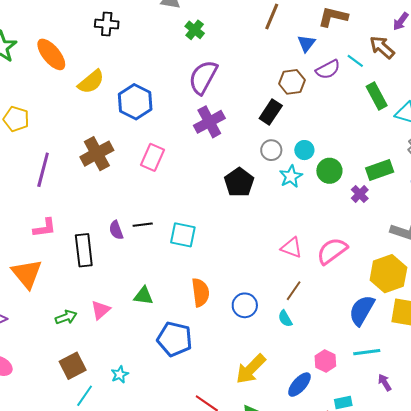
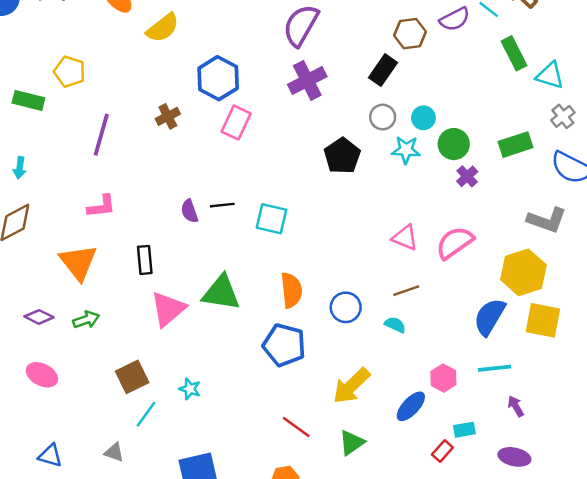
blue hexagon: (135, 102) -> (218, 78), moved
brown cross: (97, 154) -> (168, 116), size x0.6
cyan star: (291, 176) -> (406, 150), turned 30
purple cross: (360, 194) -> (467, 176), moved
black rectangle: (84, 250) -> (145, 260), moved, size x0.7
brown line: (294, 291) -> (406, 291), turned 35
green triangle: (143, 296) -> (221, 293), size x1.6
pink triangle: (101, 310) -> (168, 309), size x1.5
green arrow: (66, 317) -> (86, 320), moved
cyan semicircle: (285, 319) -> (395, 325), turned 144
blue pentagon: (175, 339) -> (284, 345), moved
cyan star: (120, 374) -> (190, 389), turned -30

